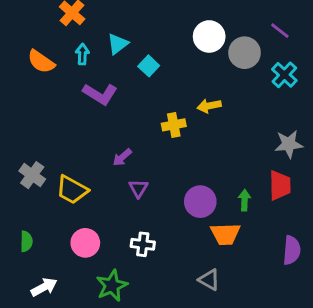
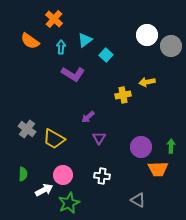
orange semicircle: (41, 62) -> (30, 41), moved
gray triangle: (209, 280) -> (138, 200), moved
green star: (112, 286) -> (69, 203), moved
white arrow: (44, 287) -> (44, 190), moved

